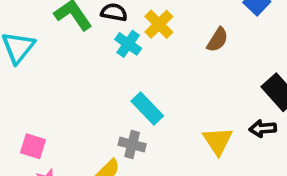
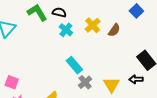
yellow cross: (159, 24) -> (93, 25), moved
gray cross: (132, 144) -> (85, 82), moved, turned 32

